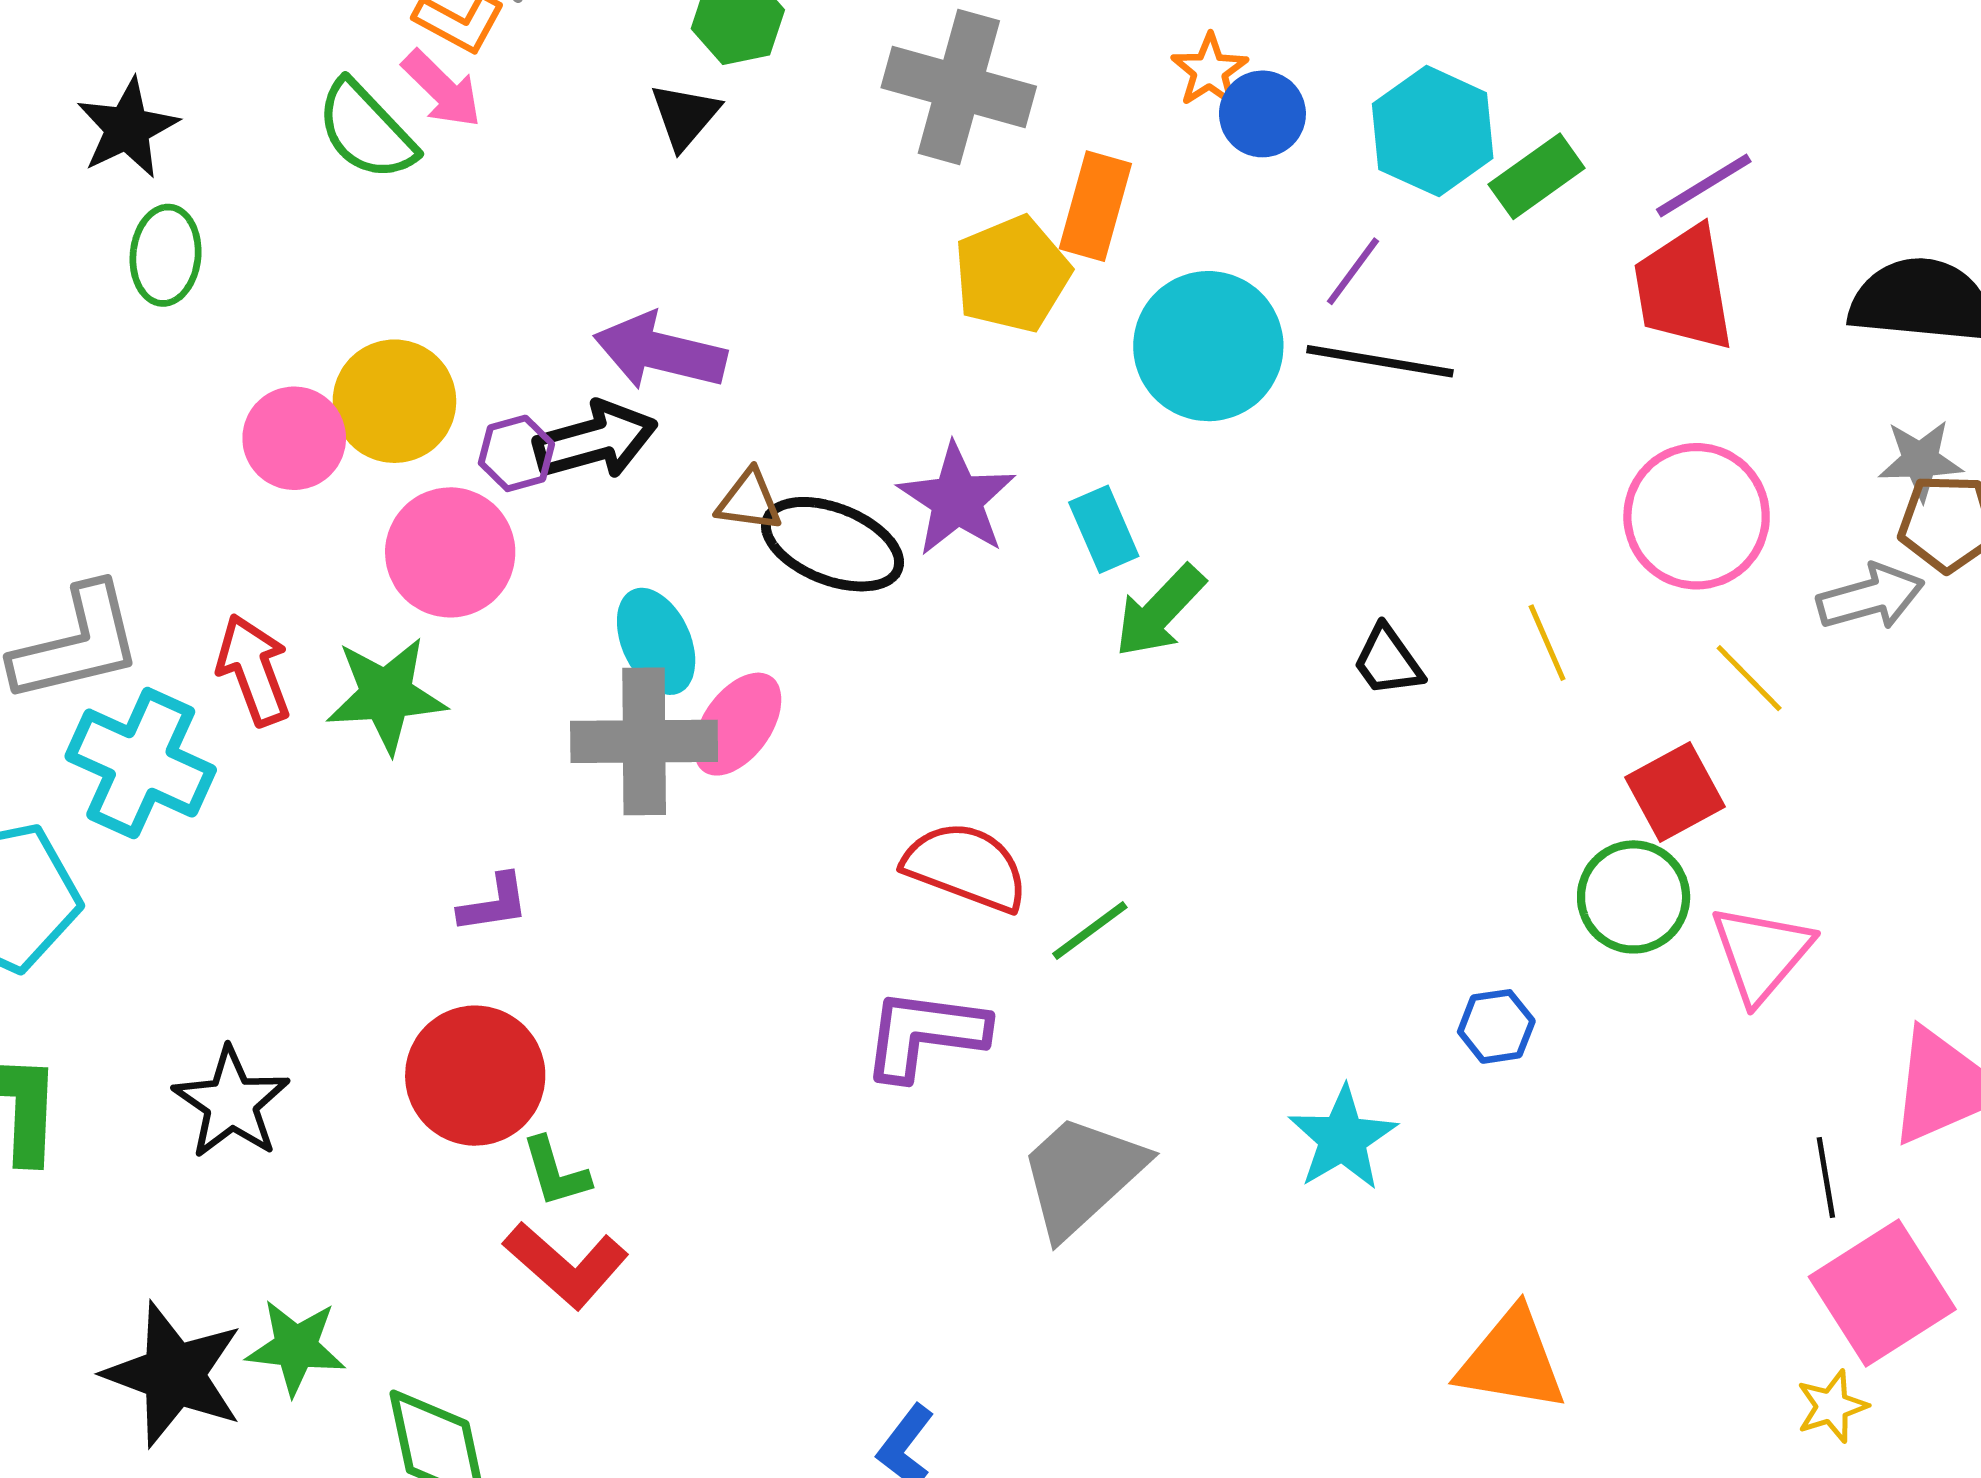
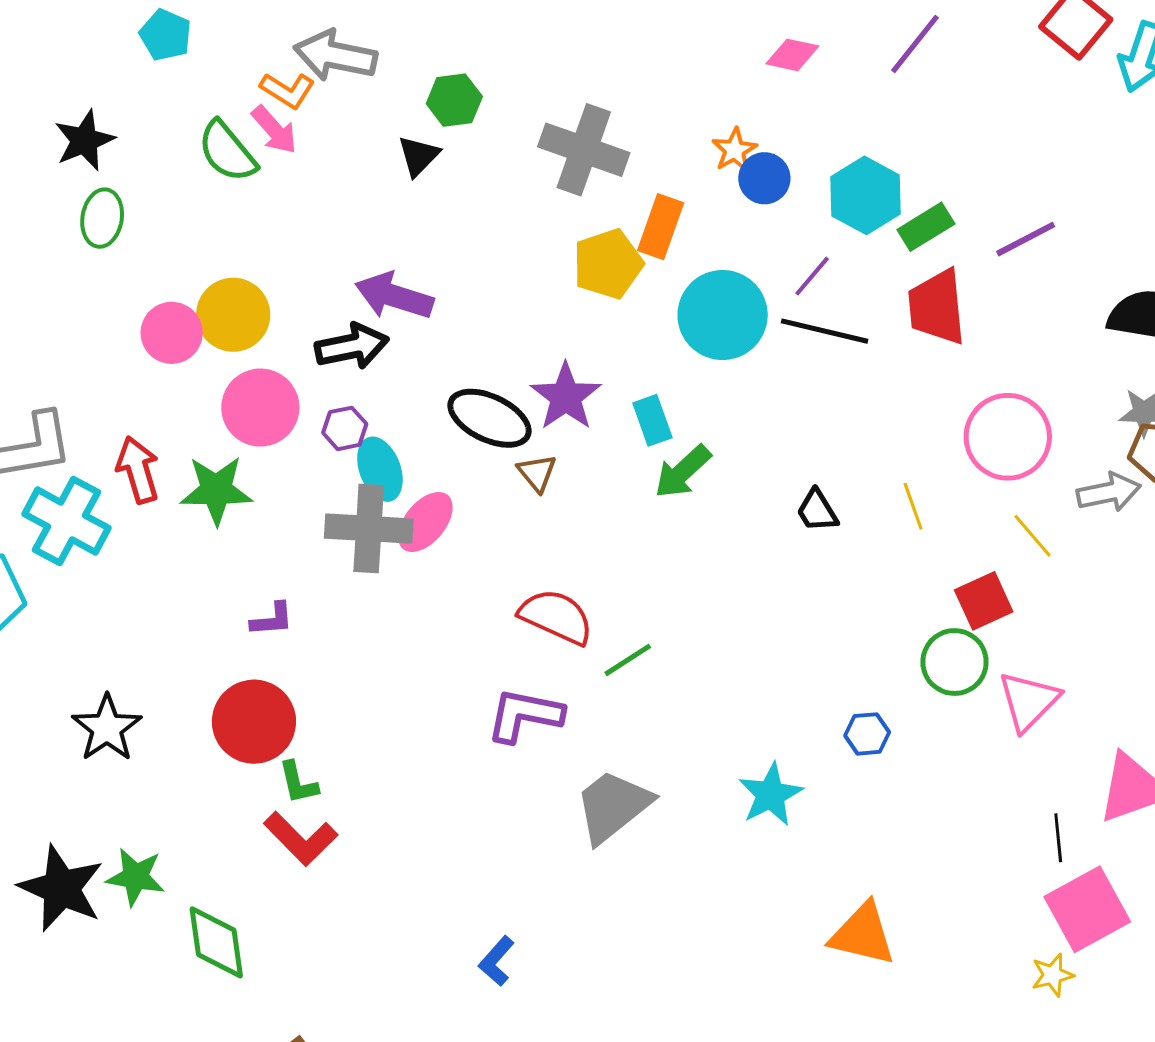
red trapezoid: (1684, 289) -> (937, 307), moved
purple hexagon: (516, 453) -> (345, 428), moved
brown triangle: (749, 501) -> (537, 473), moved, turned 39

